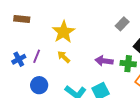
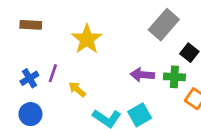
gray rectangle: (122, 24) -> (164, 25), size x1.6
yellow arrow: (64, 57) -> (77, 89), moved
blue circle: (39, 85) -> (30, 114), moved

